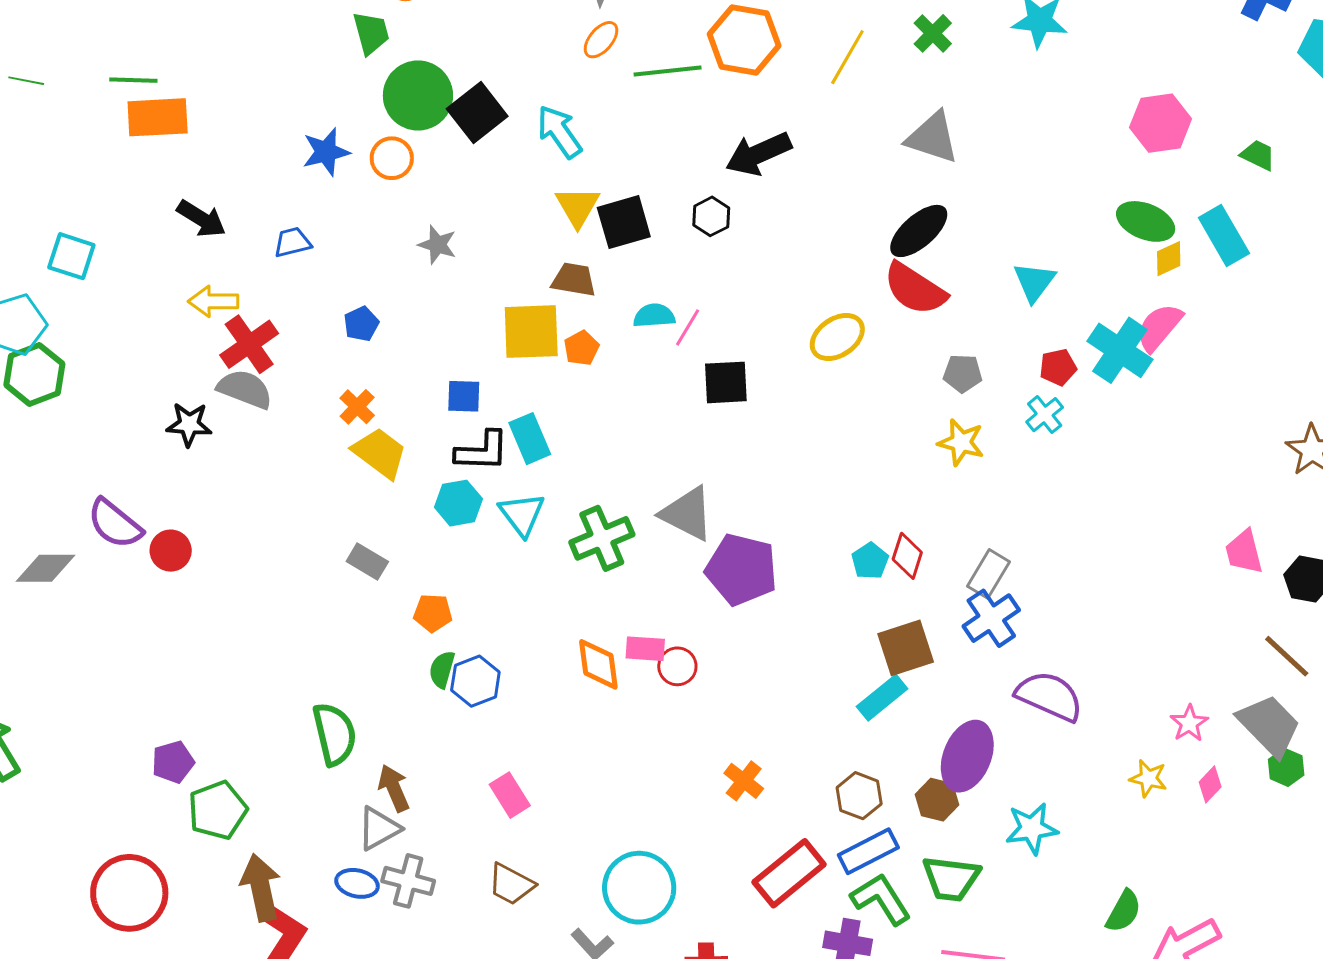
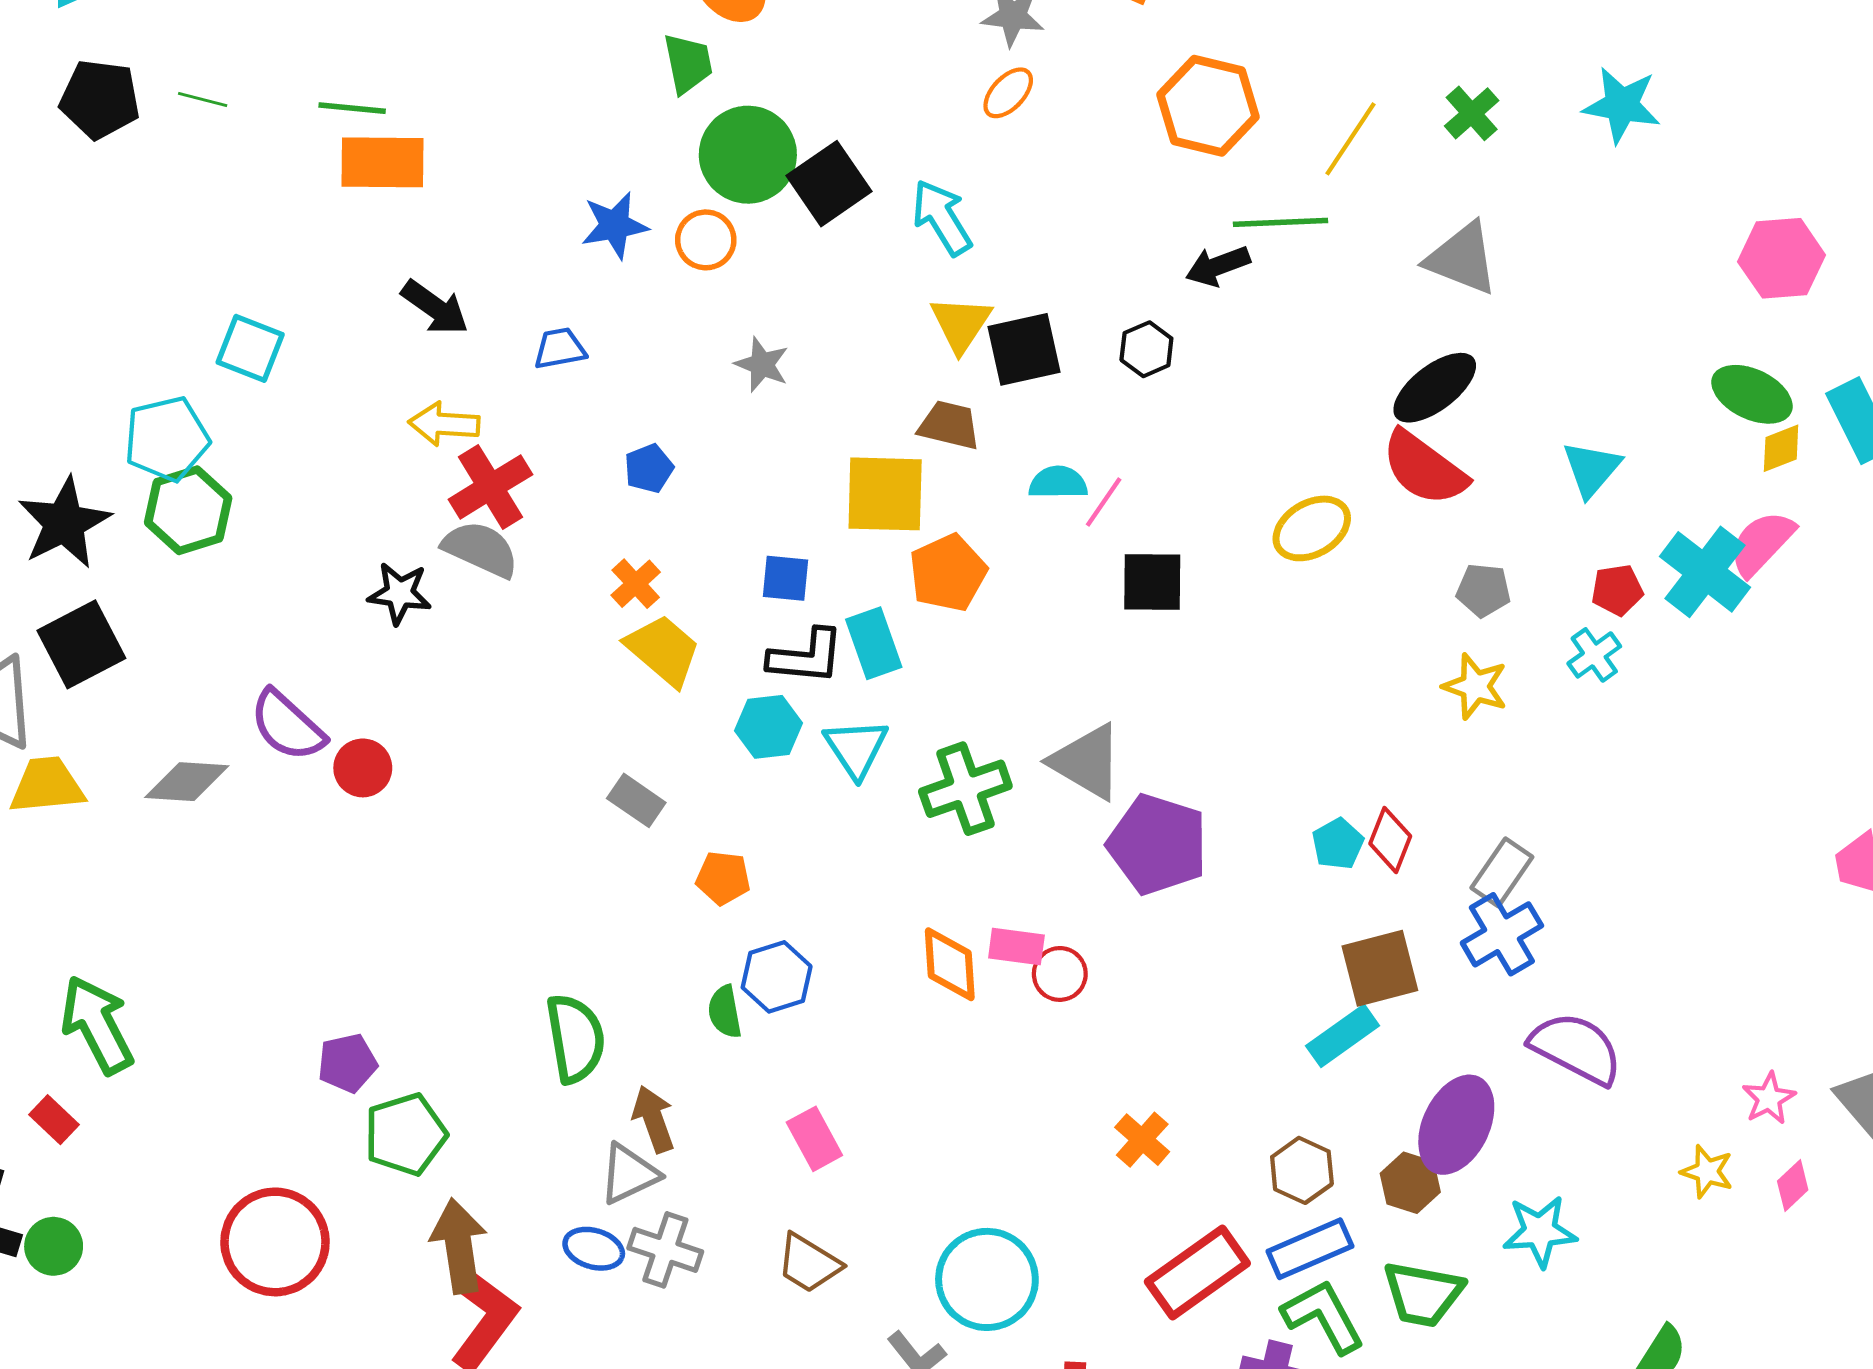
green line: (668, 71) -> (1280, 222), moved
black arrow: (758, 154) -> (1218, 266), size x0.7
orange pentagon: (581, 348) -> (948, 573), moved, size x1.6
green semicircle: (442, 669) -> (725, 1012), moved, turned -30

